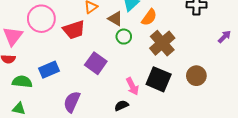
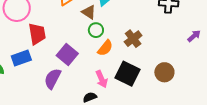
orange semicircle: (149, 17) -> (105, 48), moved
red trapezoid: (74, 30) -> (37, 34), moved, turned -85
brown cross: (162, 43) -> (133, 39), size x0.7
purple semicircle: (72, 102) -> (53, 79), moved

